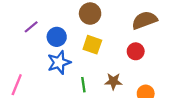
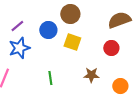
blue circle: (57, 37) -> (48, 30), moved
blue star: (59, 62) -> (19, 48), moved
green line: (83, 85) -> (50, 78), moved

